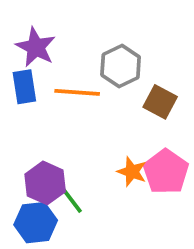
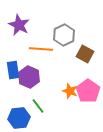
blue rectangle: (24, 87) -> (13, 70), moved
purple hexagon: (45, 183) -> (29, 77), moved

